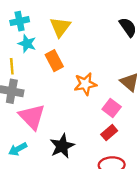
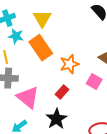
orange rectangle: (54, 61) -> (41, 48), size x1.4
red rectangle: (109, 133) -> (62, 92), moved

